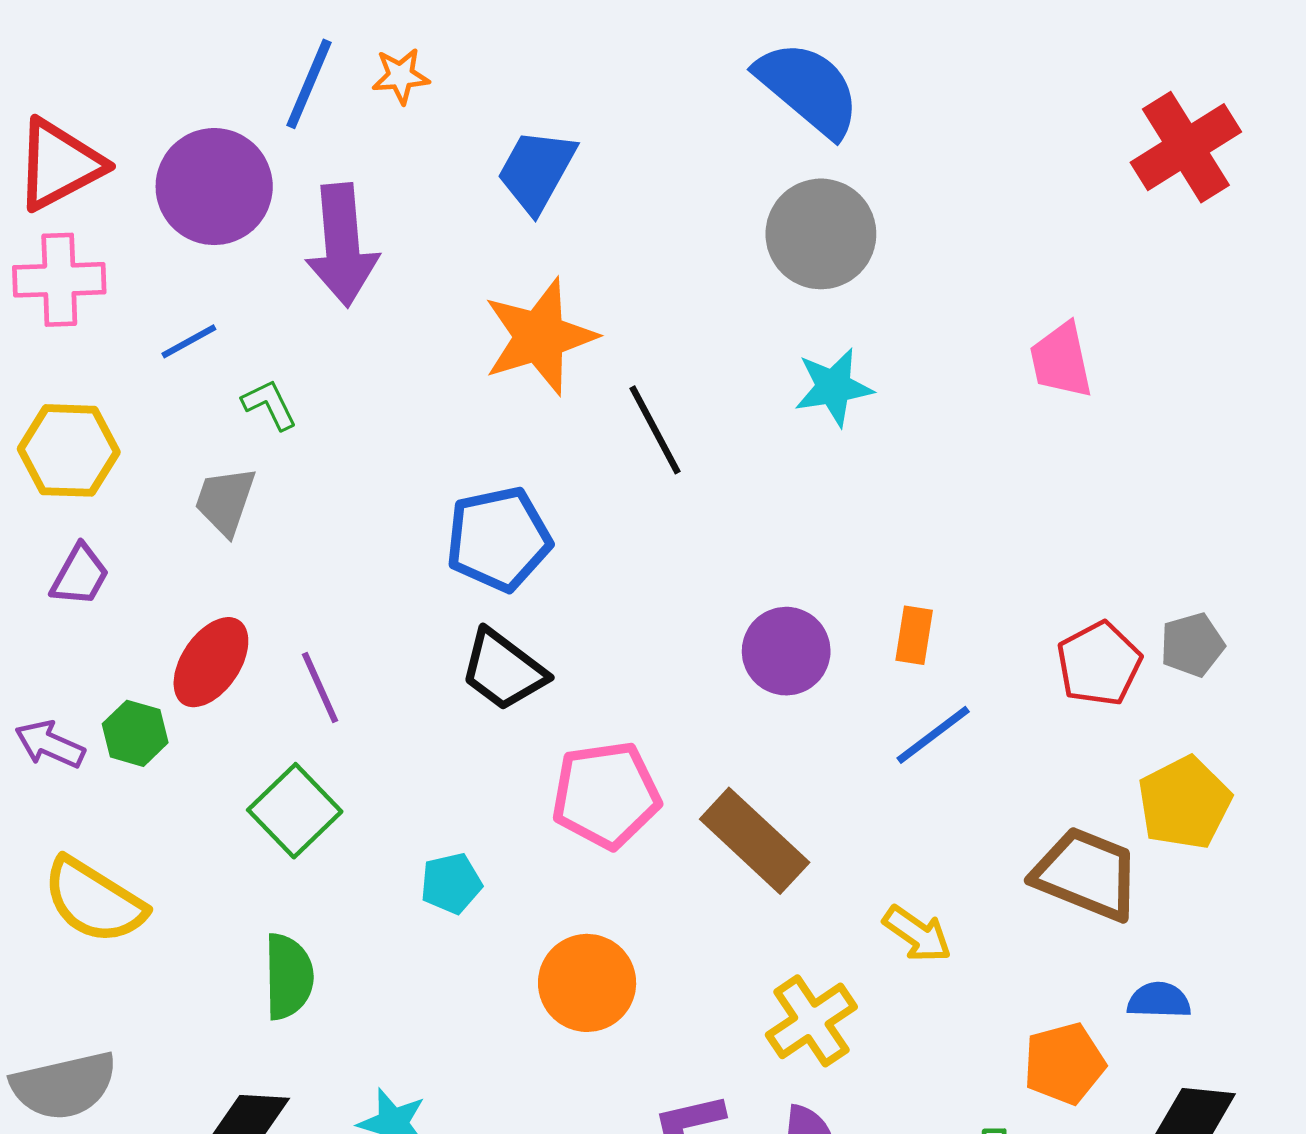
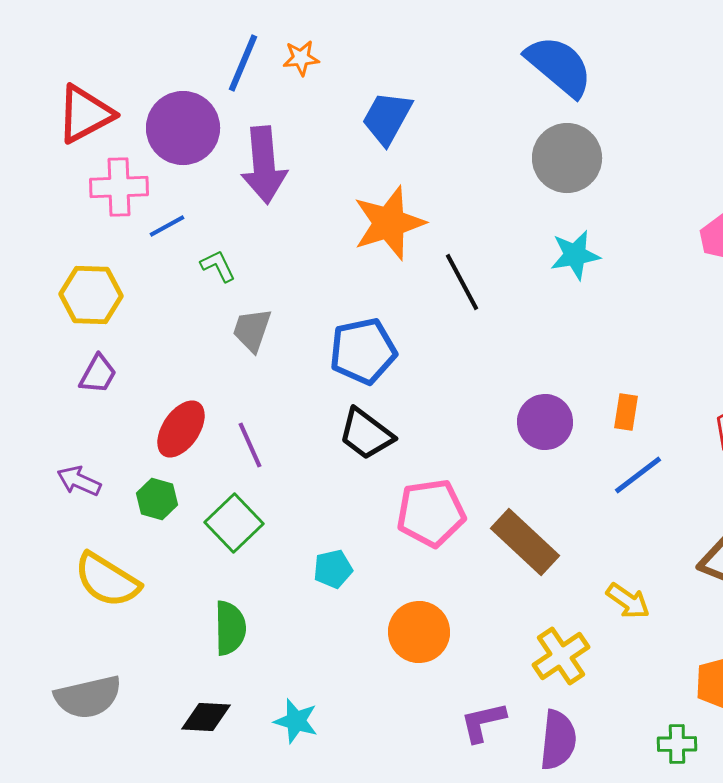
pink cross: (59, 280) -> (119, 187), moved
gray trapezoid: (225, 501) -> (252, 330), moved
green hexagon: (135, 733) -> (157, 499), moved

